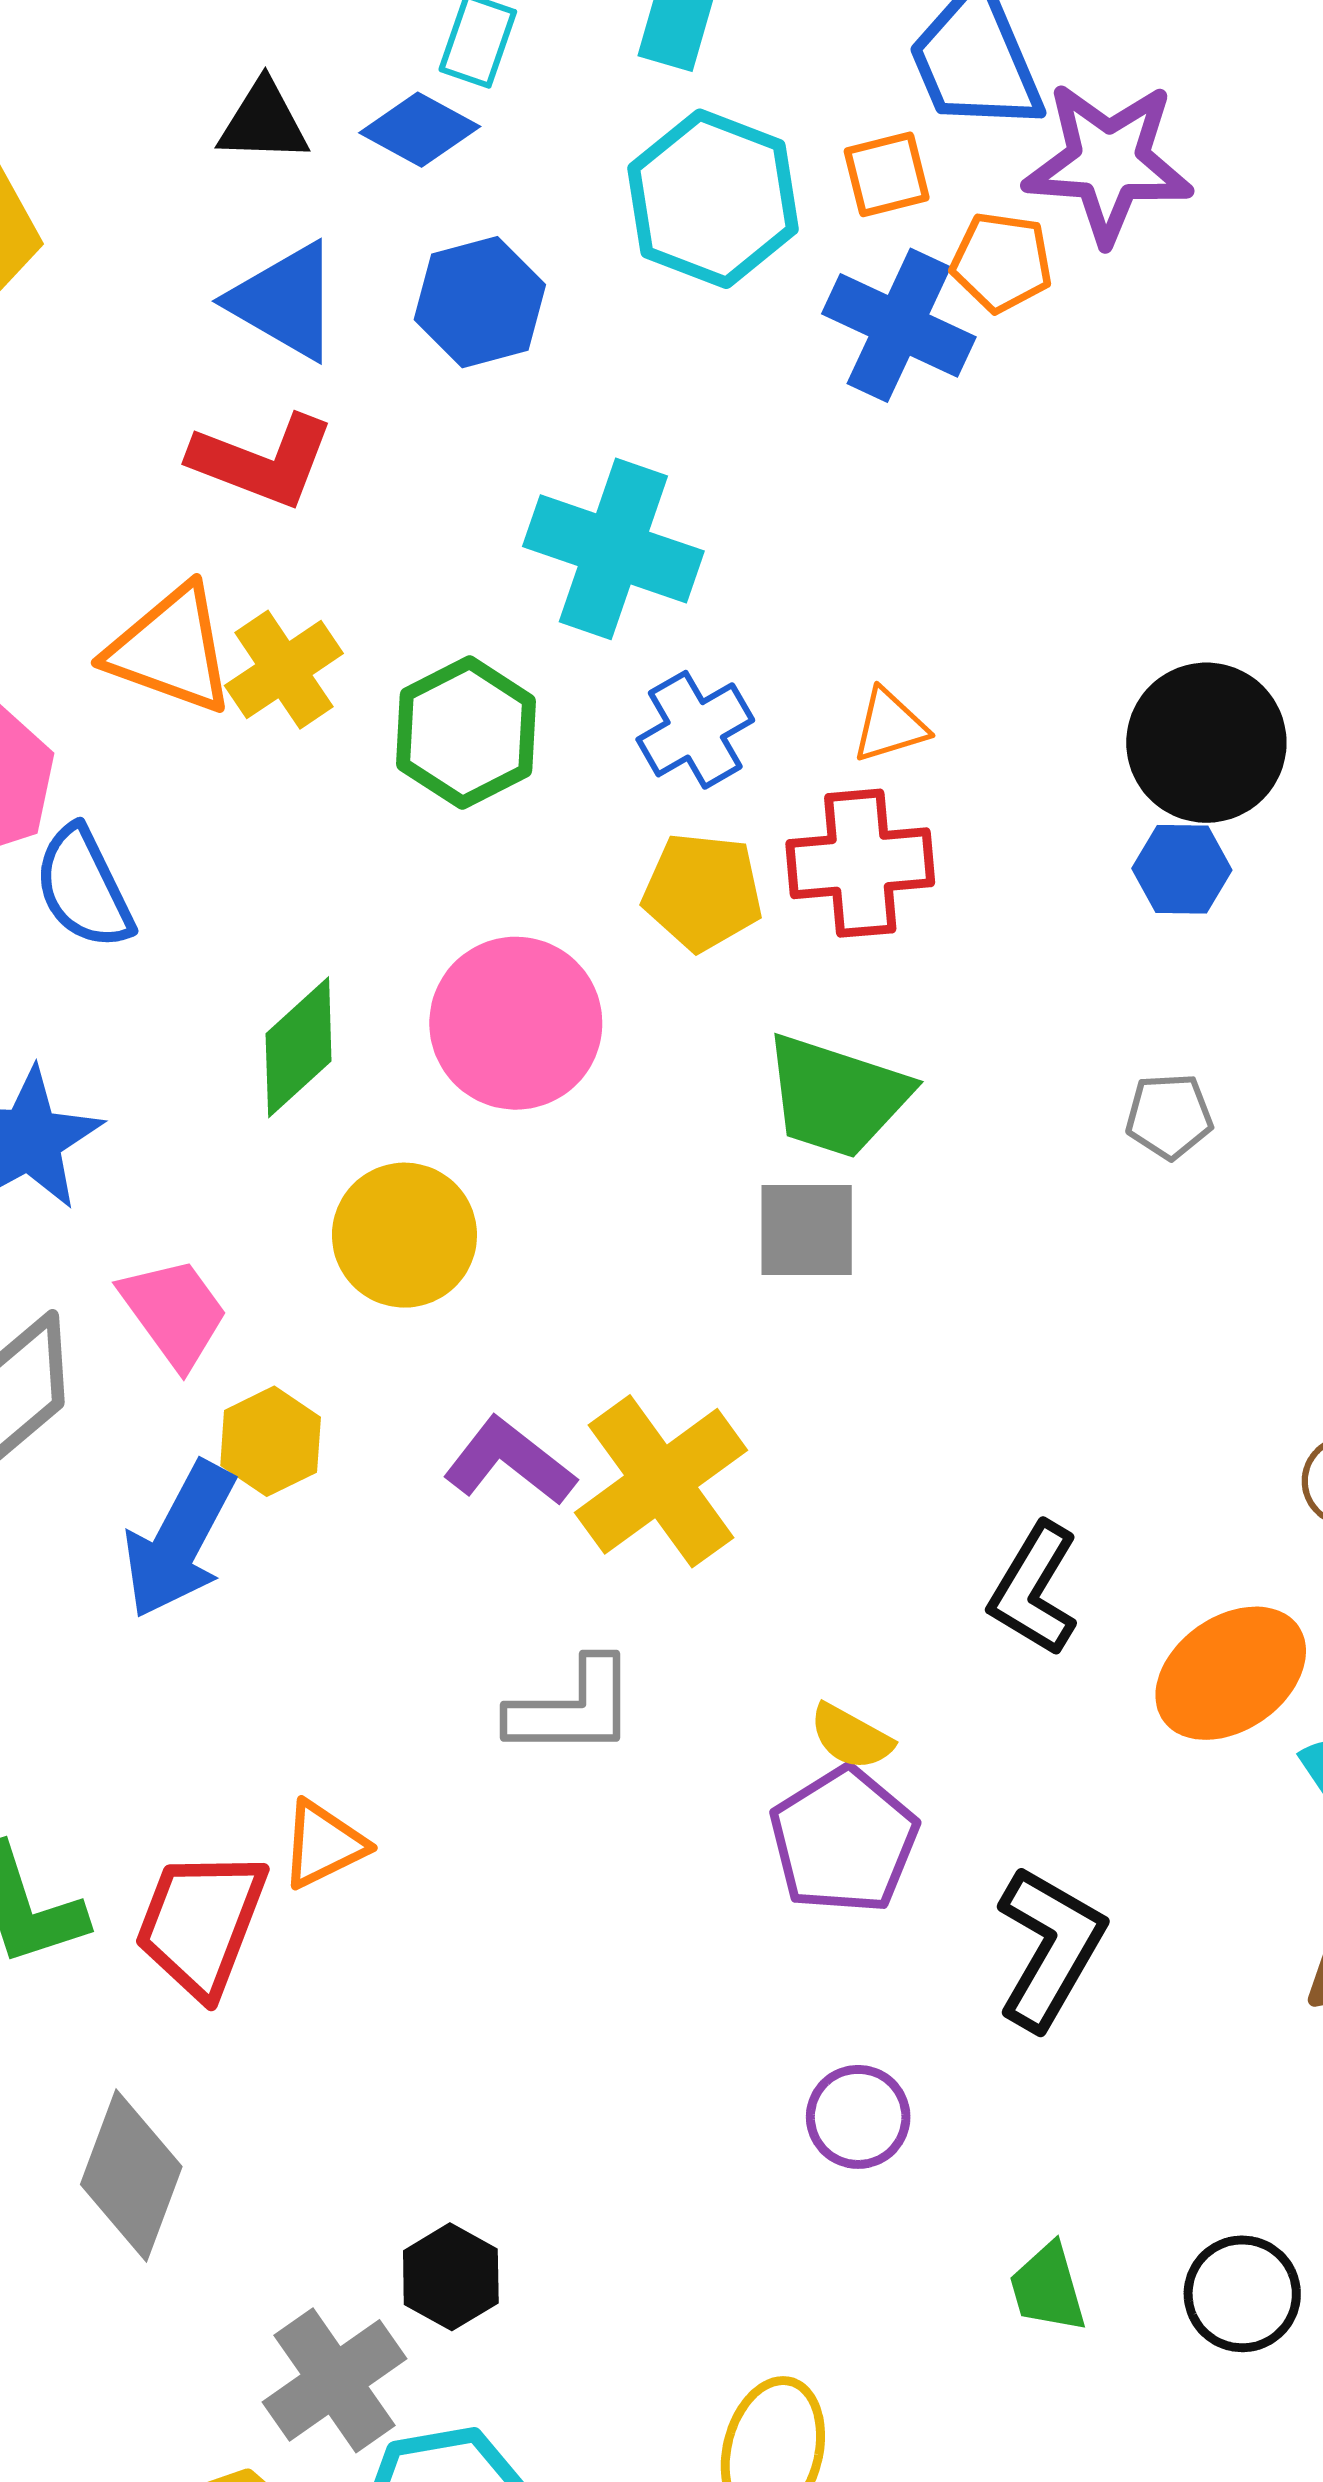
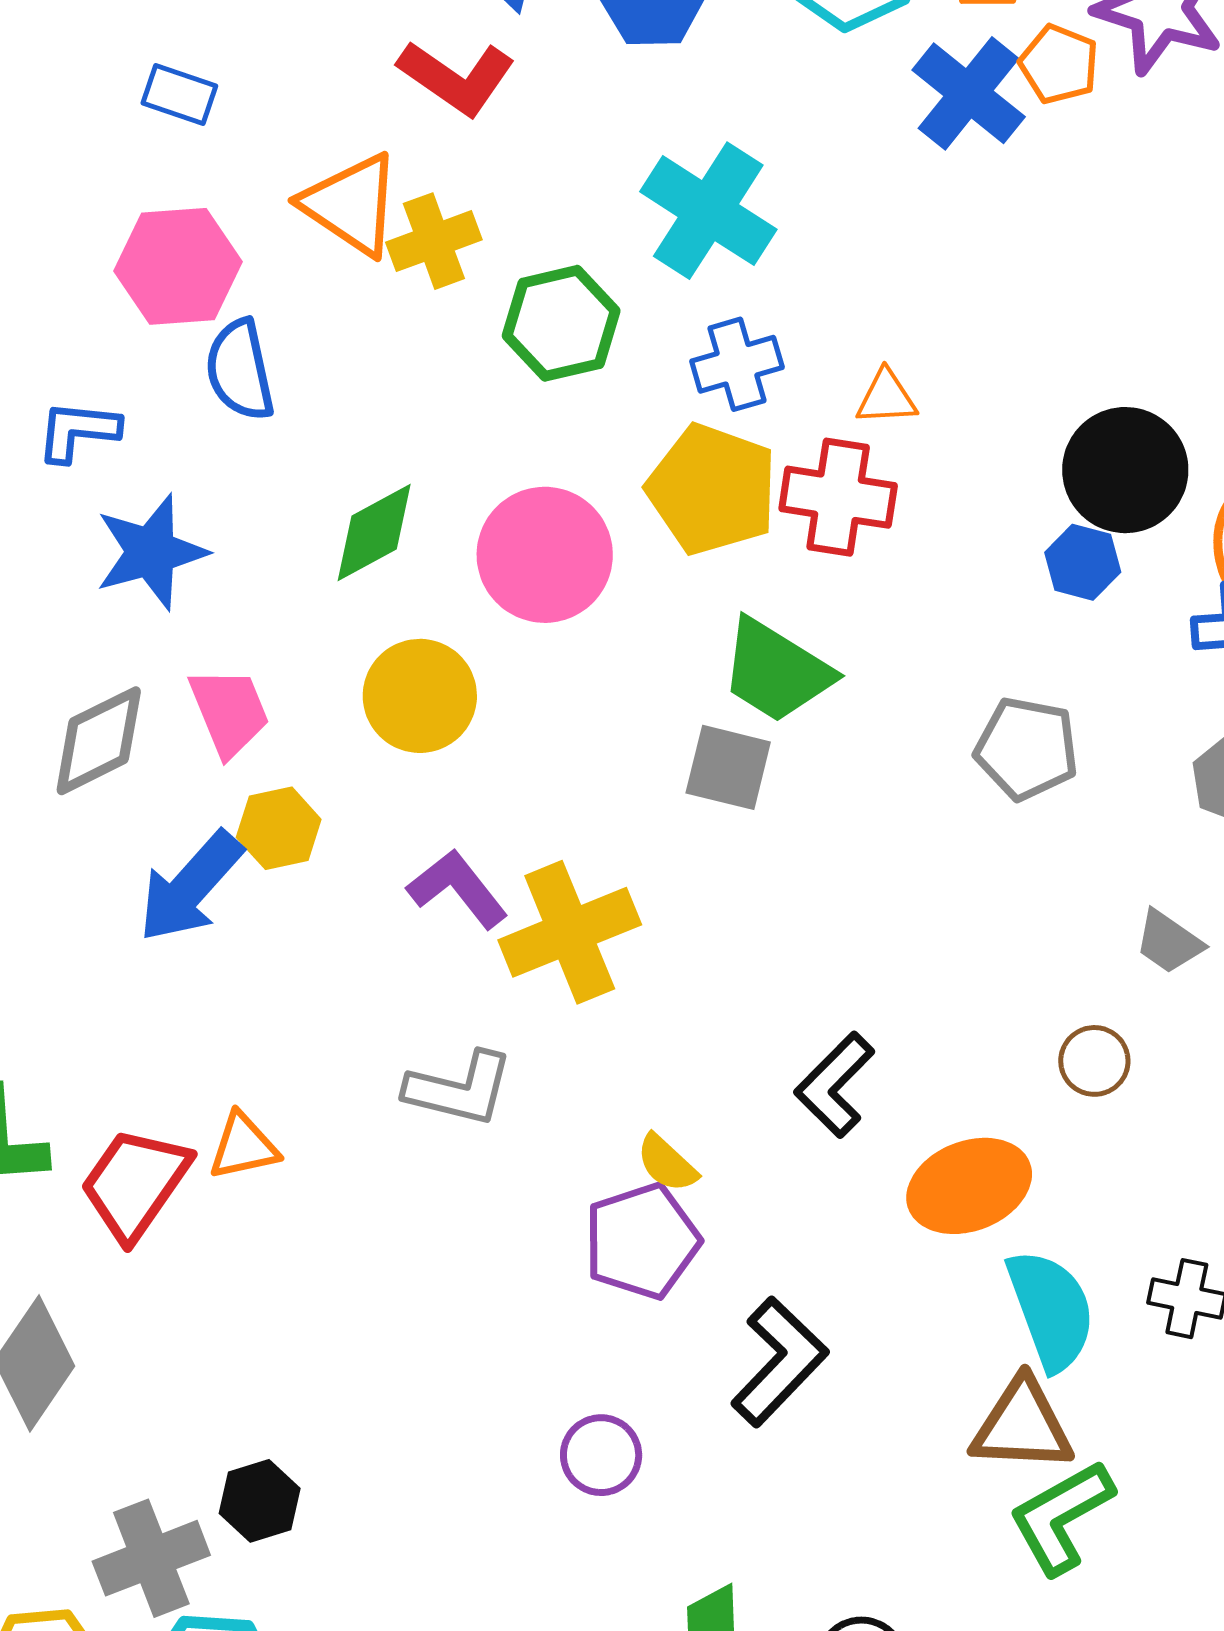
yellow pentagon: (703, 892) -> (712, 489), size x1.4
gray pentagon: (1169, 1116) -> (1027, 749), size x1.5

